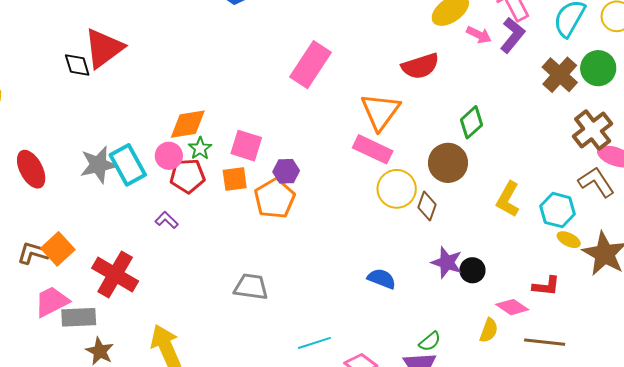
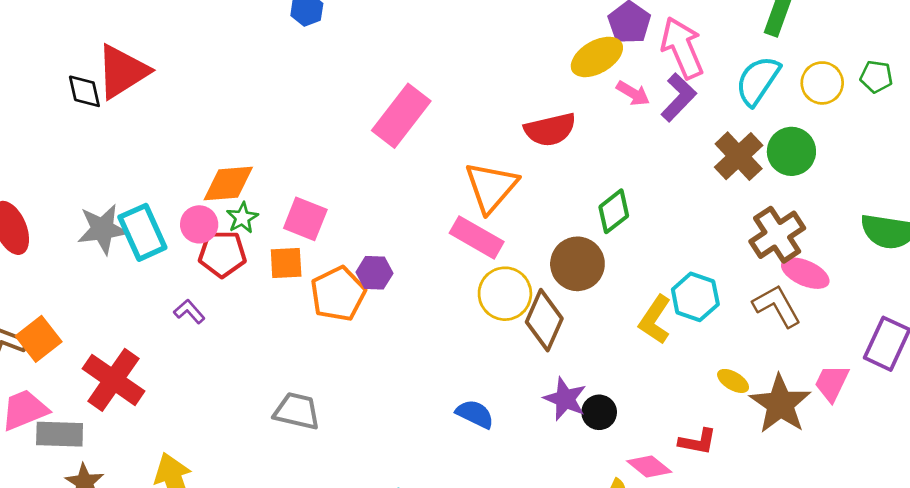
purple hexagon: (286, 171) -> (374, 273), moved
brown diamond: (427, 206) -> (544, 320), size x1.5
cyan hexagon: (558, 210) -> (695, 297), moved

